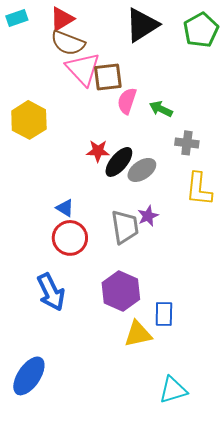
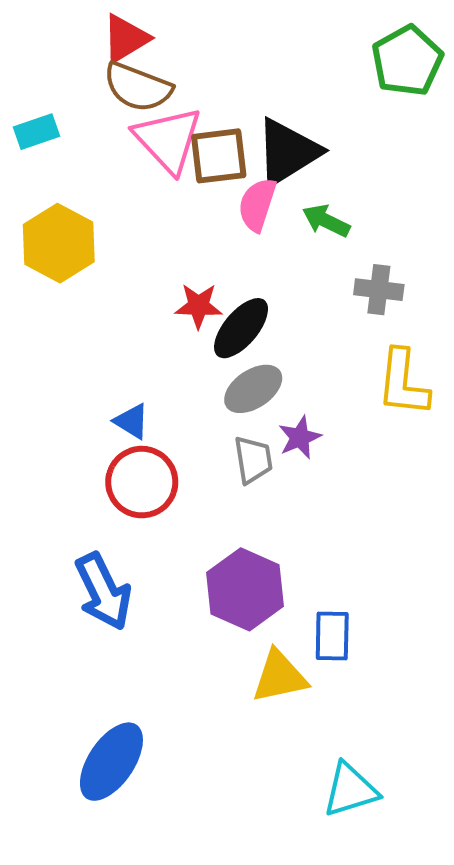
cyan rectangle: (17, 18) -> (36, 132), moved
black triangle: (142, 25) -> (288, 152), moved
gray ellipse: (142, 170) -> (253, 389), moved
gray trapezoid: (125, 227) -> (253, 460), size x0.7
blue ellipse: (29, 376) -> (111, 762), moved

